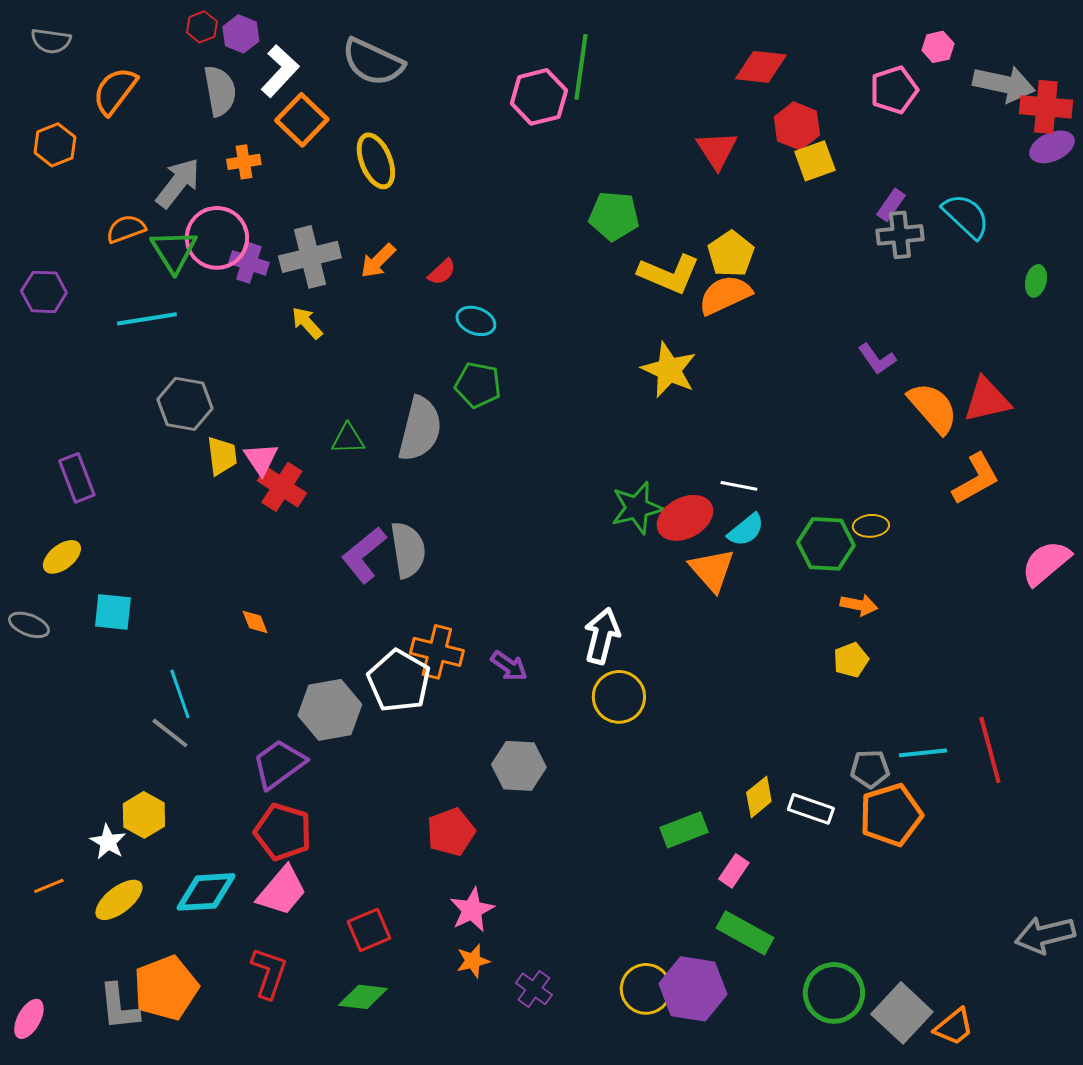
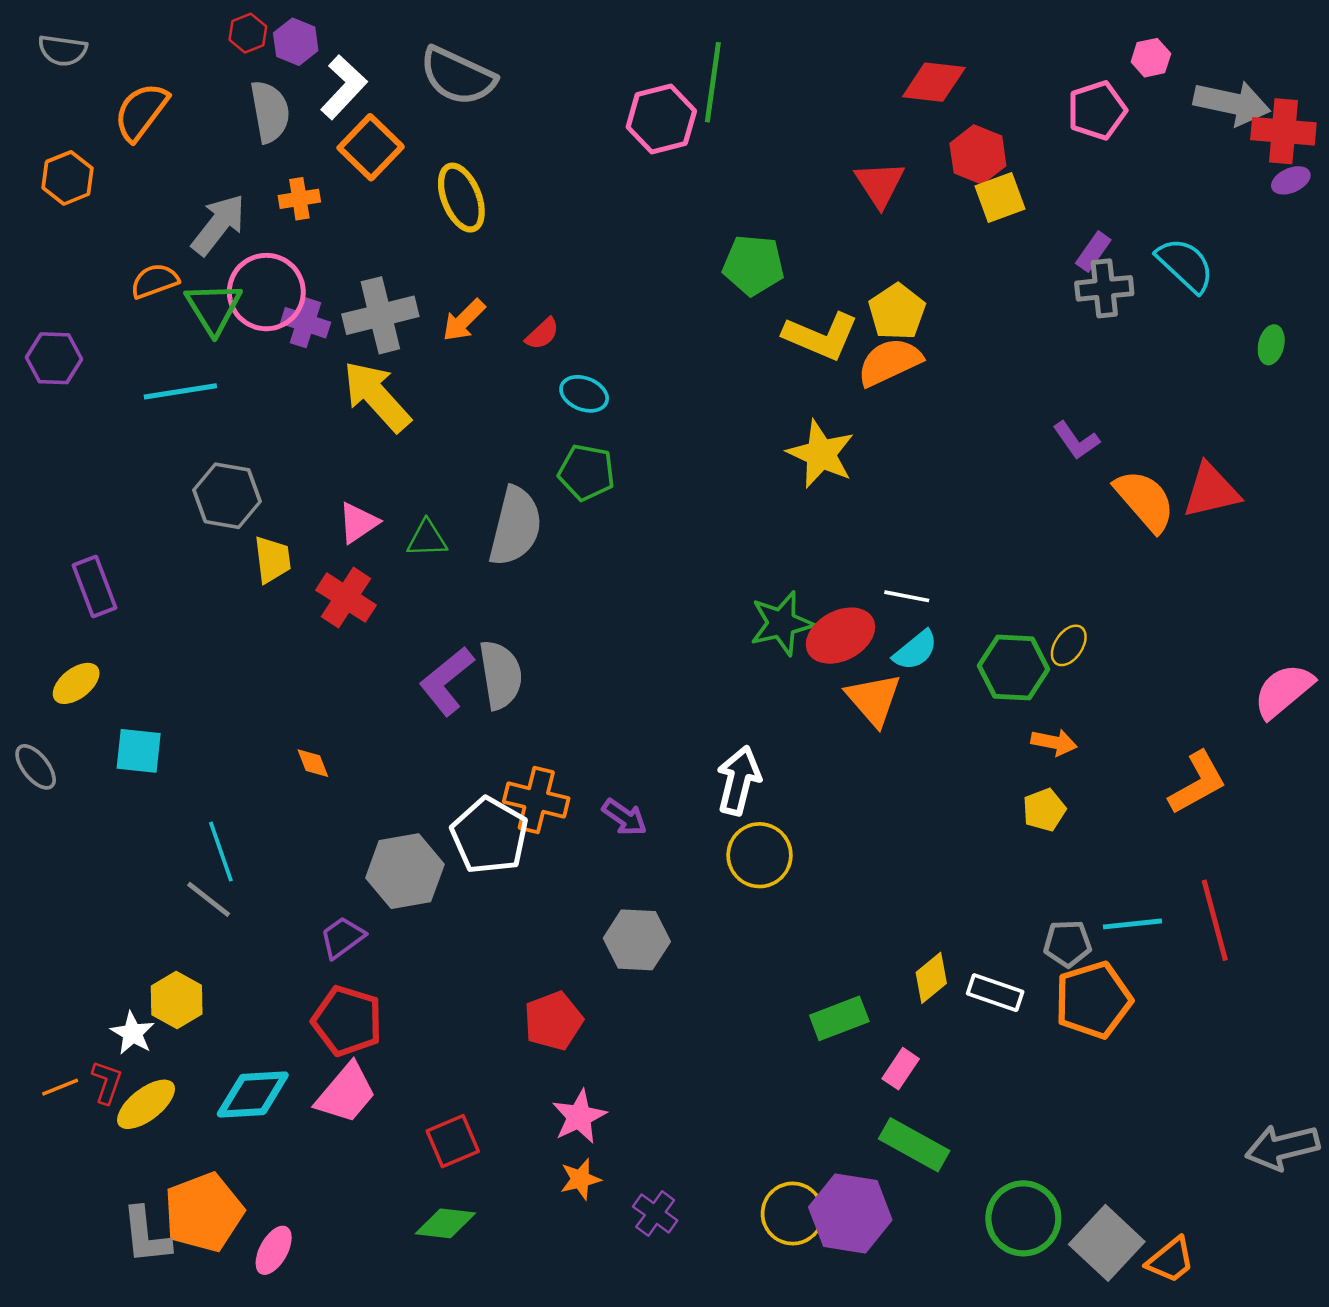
purple ellipse: (1052, 147) -> (1291, 180), size x0.7
yellow arrow: (307, 323) -> (377, 396), size x1.8
pink triangle: (261, 459) -> (358, 523), moved, turned 30
orange L-shape: (976, 479) -> (1198, 783), moved
yellow ellipse: (871, 526) -> (1069, 645), turned -52
gray ellipse: (29, 625) -> (36, 767), turned 30
purple trapezoid: (279, 764) -> (342, 937), size x0.7
red L-shape: (269, 973) -> (107, 1082), moved, size x0.7
pink ellipse: (29, 1019) -> (274, 1250), moved

